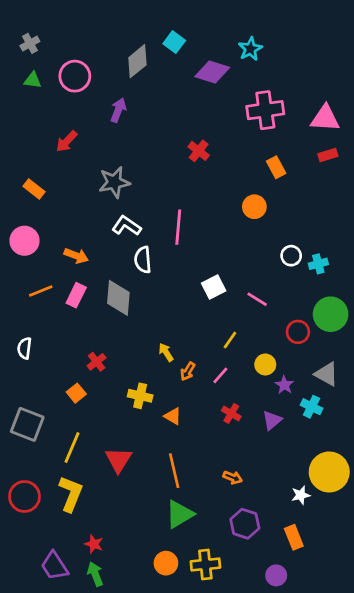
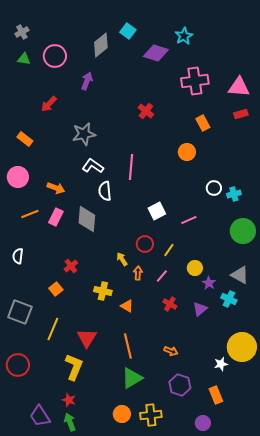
pink line: (257, 299) -> (189, 220), turned -56
red circle: (298, 332) -> (145, 244), moved
orange arrow: (188, 371) -> (138, 273), turned 152
yellow L-shape: (71, 494) -> (74, 367), moved

